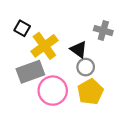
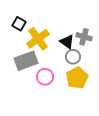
gray cross: (103, 31) -> (84, 37), moved
pink circle: (53, 91) -> (45, 77), size x0.7

